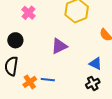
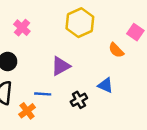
blue line: (48, 80) -> (43, 94), moved
black cross: (93, 83) -> (79, 100), moved

